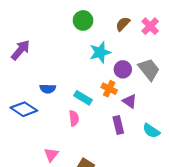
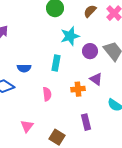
orange cross: (109, 89) -> (78, 89), moved, turned -32
cyan rectangle: (83, 98) -> (56, 63), moved, turned 70
purple rectangle: (118, 125) -> (86, 122), moved

